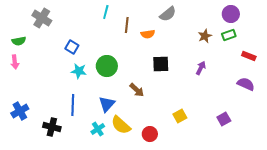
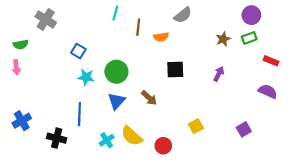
blue triangle: (107, 104) -> (116, 101), moved

